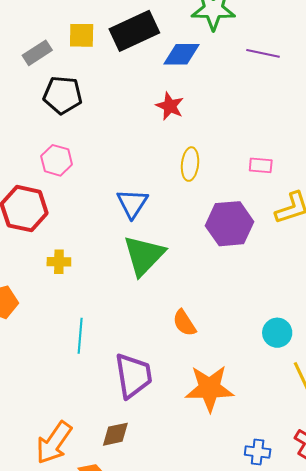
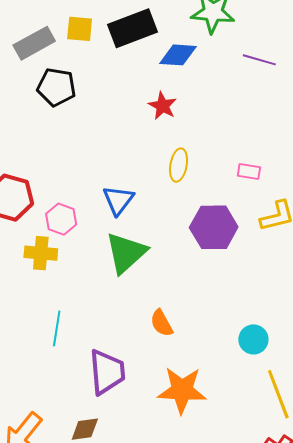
gray rectangle: (37, 53) -> (34, 43), size x1.4
pink hexagon: (57, 160) -> (61, 219), moved
yellow cross: (59, 262) -> (41, 253), size x1.4

